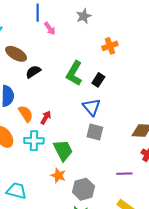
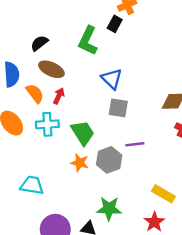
brown ellipse: (16, 54) -> (51, 69), moved
black rectangle: (98, 80) -> (115, 24), moved
purple line: (124, 174) -> (135, 144), moved
gray hexagon: (83, 189) -> (109, 160), moved

